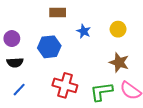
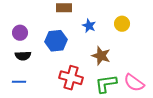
brown star: (119, 62) -> (101, 56), moved
blue line: (19, 90) -> (19, 82), moved, turned 48

